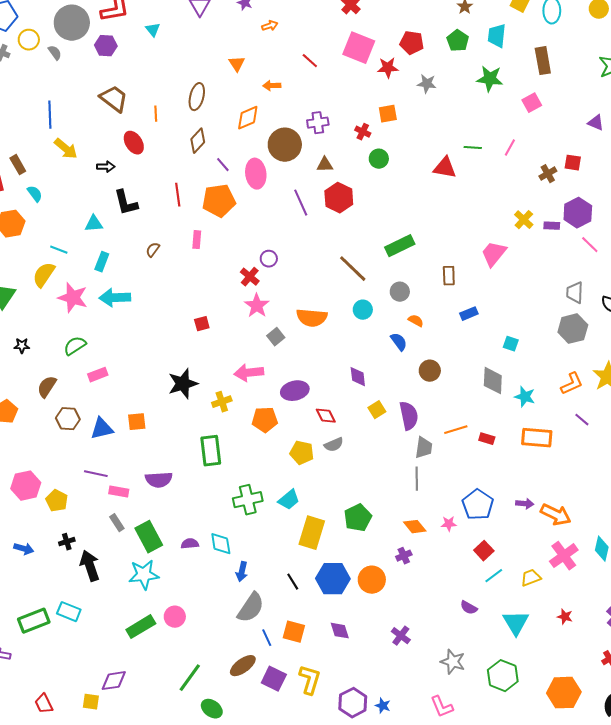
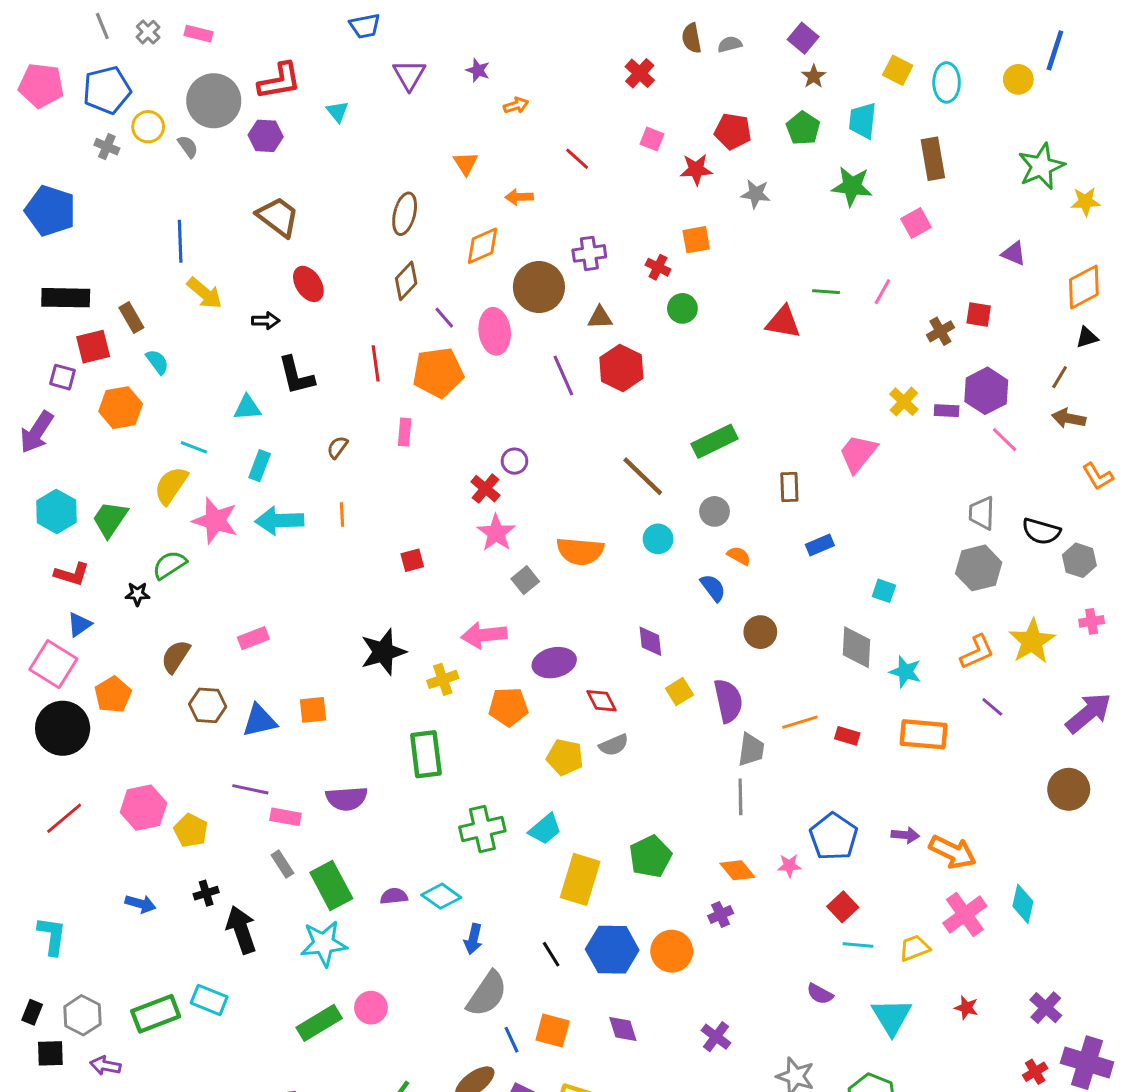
pink square: (359, 48) -> (652, 139), size x0.5
orange line: (156, 114) -> (342, 515), moved
green semicircle: (75, 346) -> (169, 565), moved
cyan diamond: (221, 544) -> (441, 896), turned -45
cyan line: (494, 576) -> (858, 945), turned 42

